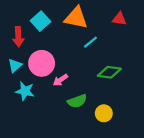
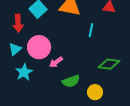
cyan line: (90, 42) -> (91, 30), moved, turned -40
green diamond: (109, 72) -> (109, 64), moved
cyan star: (25, 91) -> (24, 72), turned 30

